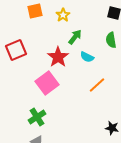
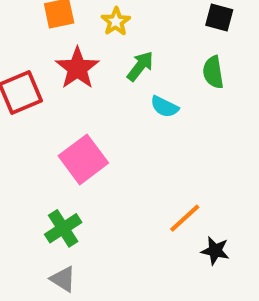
red star: (58, 57) -> (77, 68), moved
orange line: (97, 85) -> (185, 218), moved

